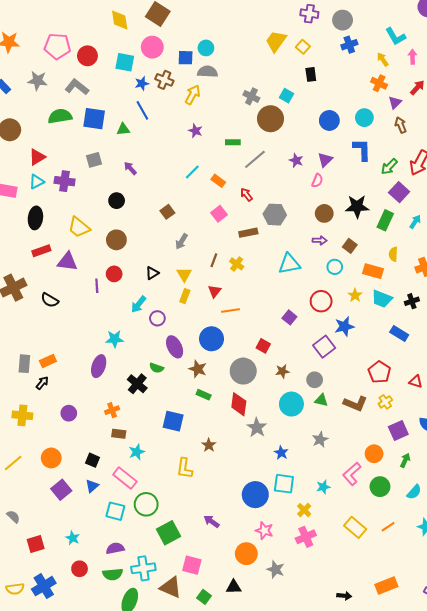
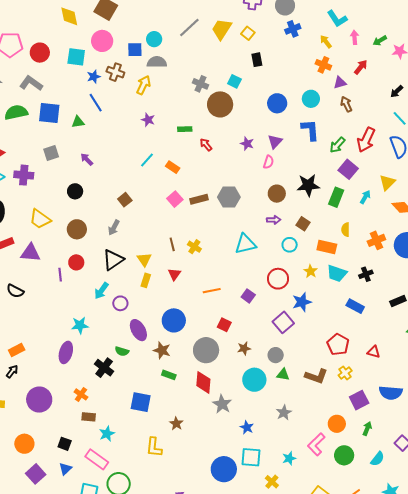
purple triangle: (395, 102) -> (340, 83), turned 32
gray line: (255, 159) -> (189, 28), moved
red arrow: (246, 195) -> (206, 145), moved
brown rectangle: (248, 233) -> (199, 199), moved
gray arrow: (181, 241) -> (114, 228), moved
brown line: (214, 260) -> (172, 244), turned -32
black triangle: (152, 273) -> (113, 260), size x1.6
orange line: (230, 310) -> (212, 291), moved
orange cross: (112, 410) -> (81, 394), turned -32
purple circle: (69, 413) -> (39, 400), size x1.6

